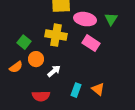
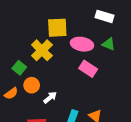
green triangle: (111, 19) -> (109, 44), turned -40
yellow cross: (56, 35) -> (42, 50), moved, turned 35

